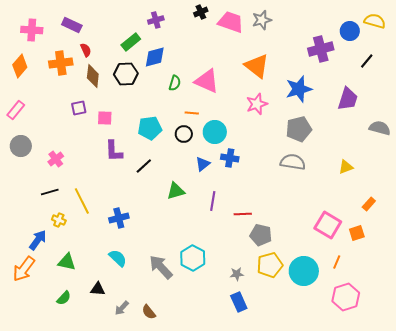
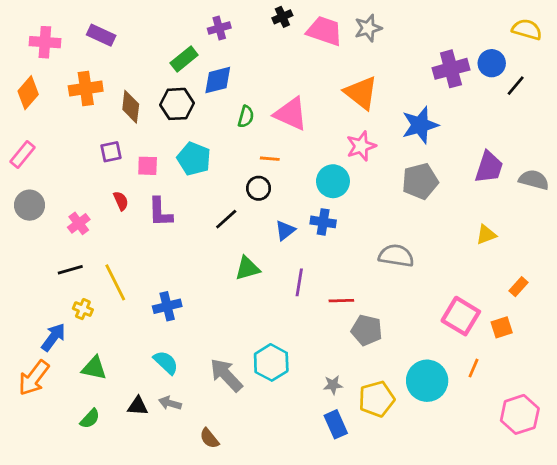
blue circle: (350, 31) -> (492, 63), moved
red semicircle: (86, 50) -> (121, 201), moved
purple trapezoid: (348, 99) -> (489, 167), moved
cyan pentagon: (150, 128) -> (194, 159), moved, turned 30
cyan circle: (215, 132) -> (333, 181), moved
gray semicircle: (293, 162) -> (396, 256), moved
black line: (144, 166) -> (226, 219), moved
yellow pentagon: (270, 265) -> (377, 399), moved
pink hexagon: (346, 297) -> (520, 414), moved
gray arrow: (122, 308) -> (170, 403), moved, turned 63

